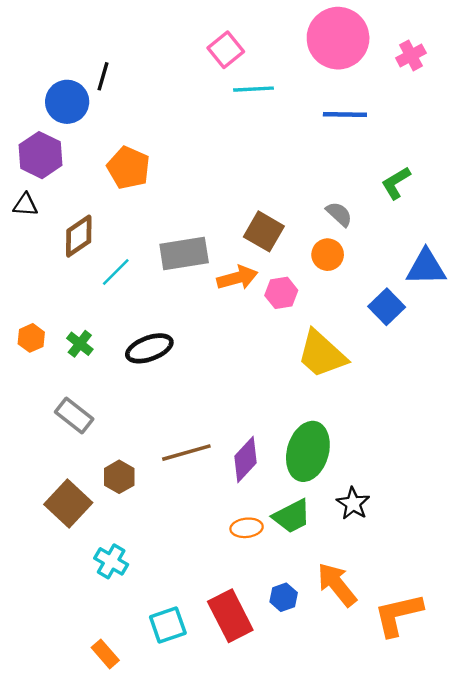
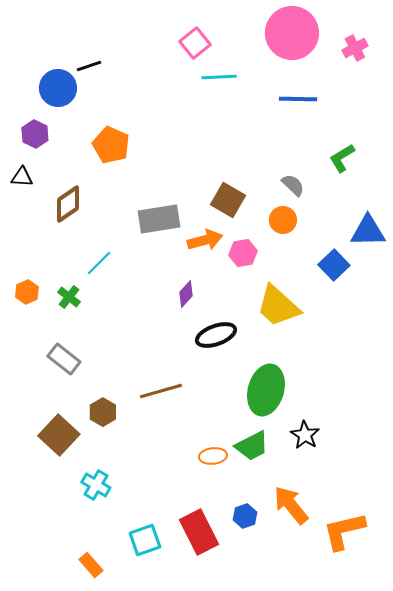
black line: (103, 76) -> (89, 66), turned 55
purple hexagon: (41, 155) -> (35, 134), size x0.7
cyan line: (116, 272) -> (99, 263), moved
black ellipse: (149, 348) -> (216, 335), moved
purple diamond: (245, 459) -> (186, 294), moved, size x0.7

